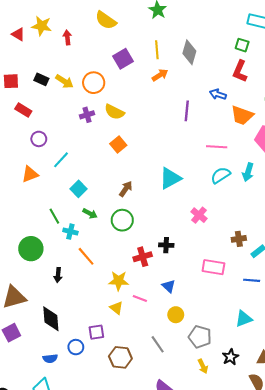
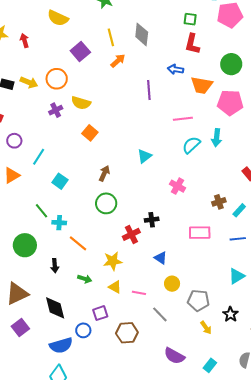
cyan triangle: (170, 178) -> (144, 156), size x0.7
green arrow: (90, 214) -> (85, 279), moved
pink line: (140, 298) -> (139, 293), moved
blue semicircle: (50, 359) -> (61, 345), size x1.6

